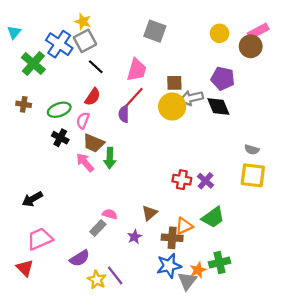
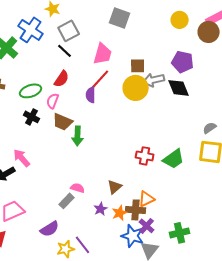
gray square: (85, 41) -> (69, 31), moved
gray semicircle: (252, 150) -> (210, 128), turned 128
pink arrow: (85, 162) -> (22, 158), moved
purple cross: (205, 181) -> (147, 226), moved
green trapezoid: (213, 217) -> (174, 159), moved
blue star: (169, 266) -> (133, 236), turned 30
orange star: (198, 270) -> (120, 213), moved
yellow star: (97, 280) -> (66, 249), turned 30

